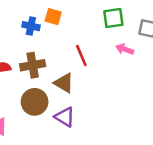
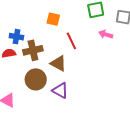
orange square: (53, 17) -> (53, 19), moved
blue cross: (31, 26) -> (16, 37), moved

